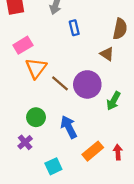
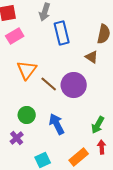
blue rectangle: (74, 28) -> (62, 33), size x1.6
pink rectangle: (23, 45) -> (15, 36), moved
green arrow: (113, 101) -> (98, 125), moved
orange rectangle: (93, 151) -> (79, 157), moved

